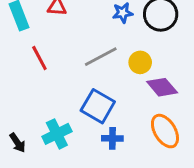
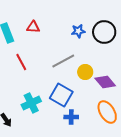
yellow circle: (140, 62) -> (85, 72), moved
cyan cross: (57, 134) -> (31, 103), moved

